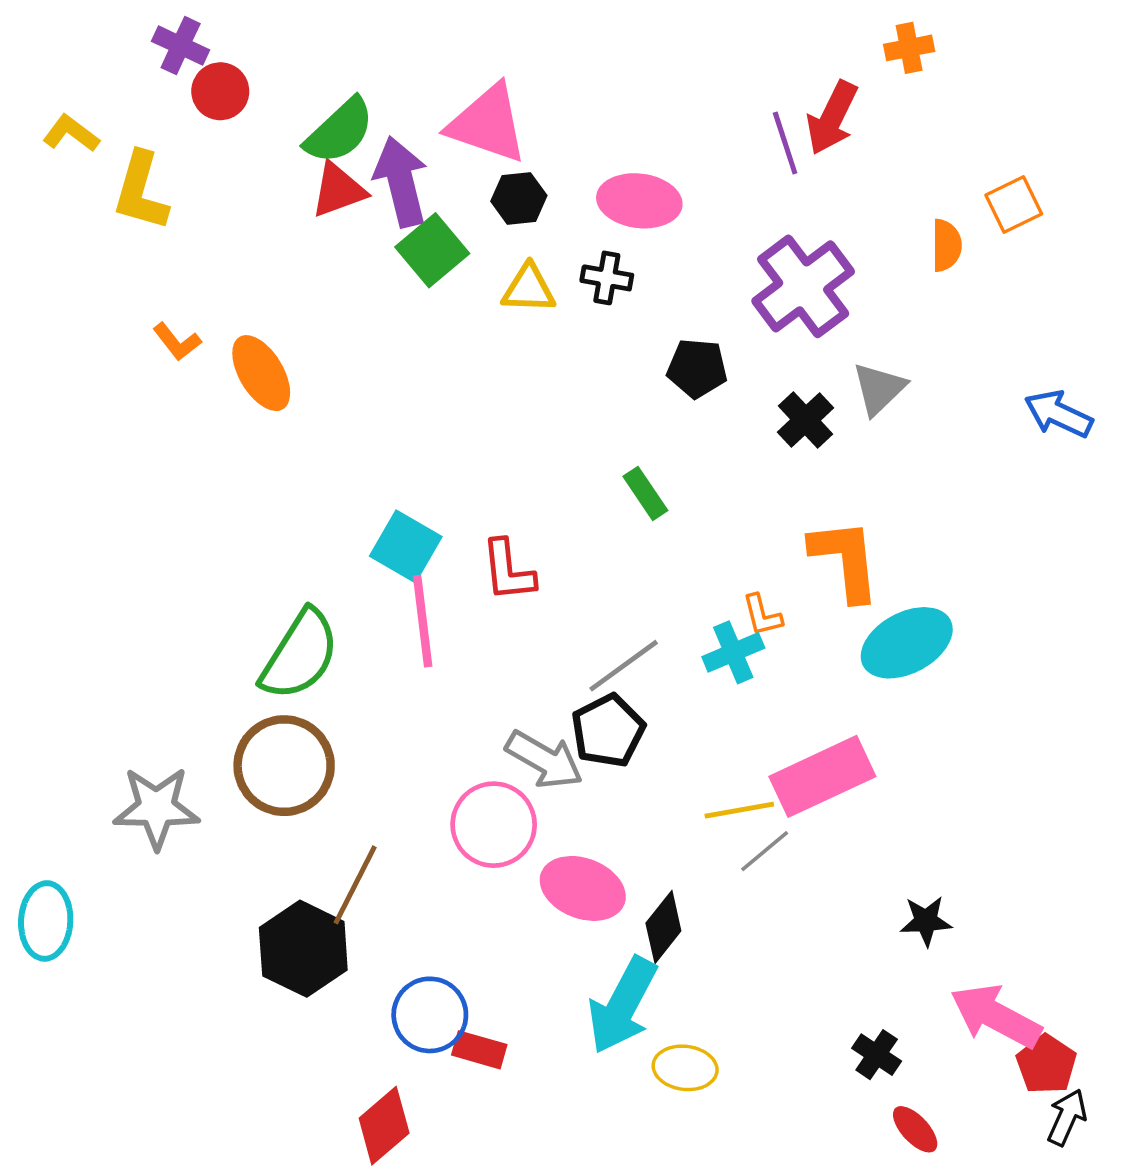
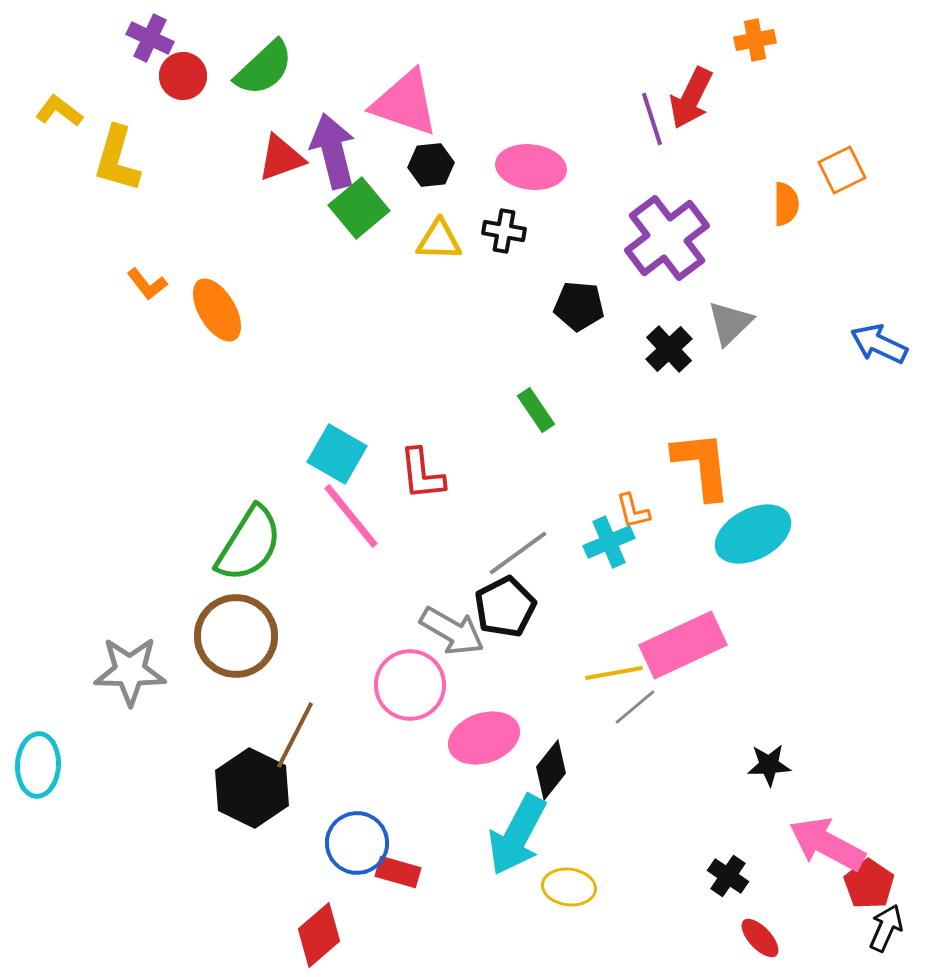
green semicircle: (339, 131) -> (264, 68), moved
pink line: (423, 621) -> (351, 516), turned -32
pink ellipse: (583, 888) -> (484, 738), turned -40

